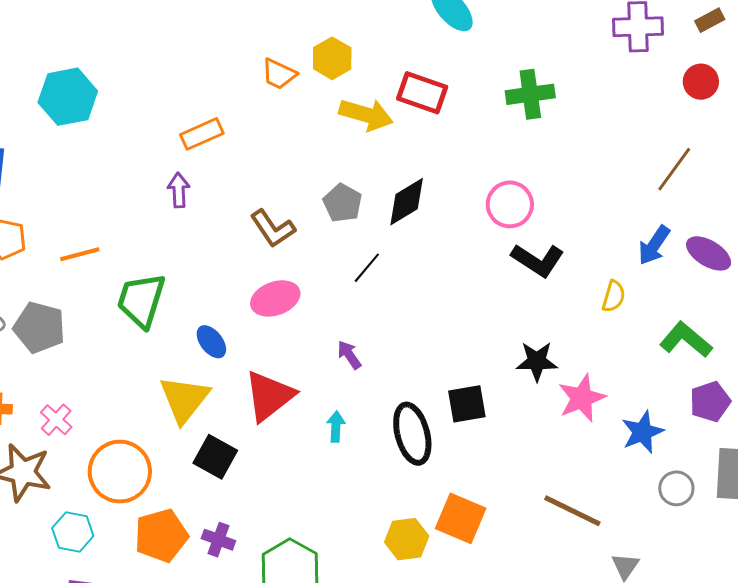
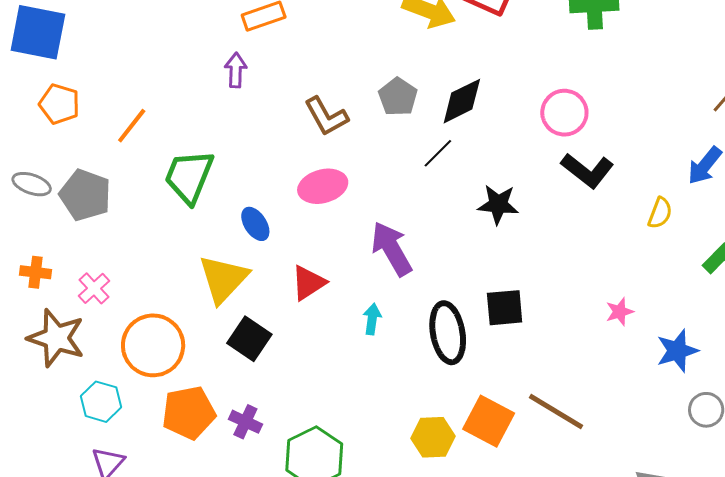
orange line: (80, 254) -> (132, 126), turned -42
black line: (367, 268) -> (438, 153), moved
purple arrow: (349, 355) -> (392, 249), size x1.8
black star: (537, 361) -> (498, 204), moved
red triangle: (269, 396) -> (308, 283), size x0.7
pink star: (582, 398) -> (620, 312), size x0.6
brown line: (572, 511) -> (556, 412), moved

